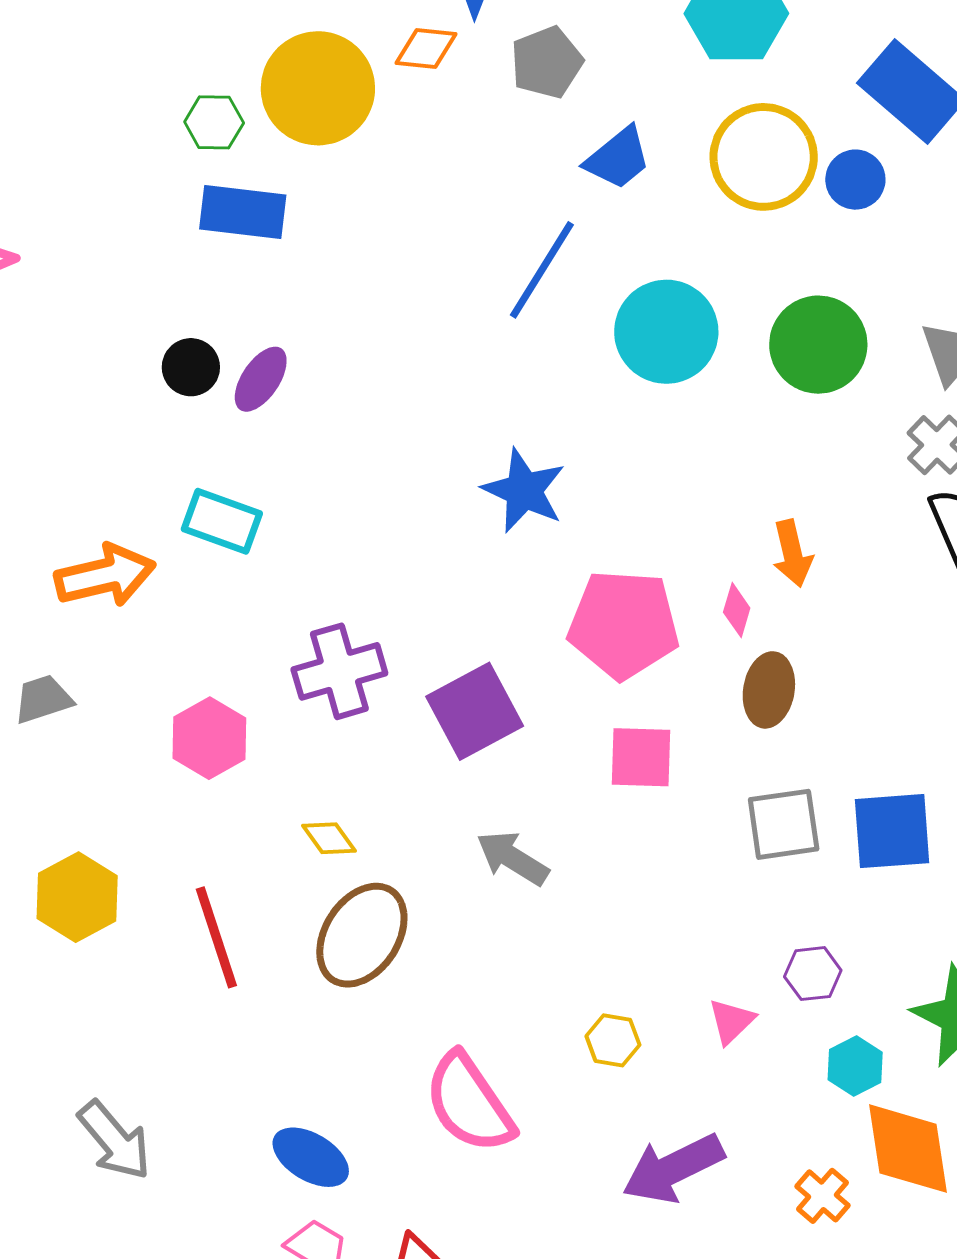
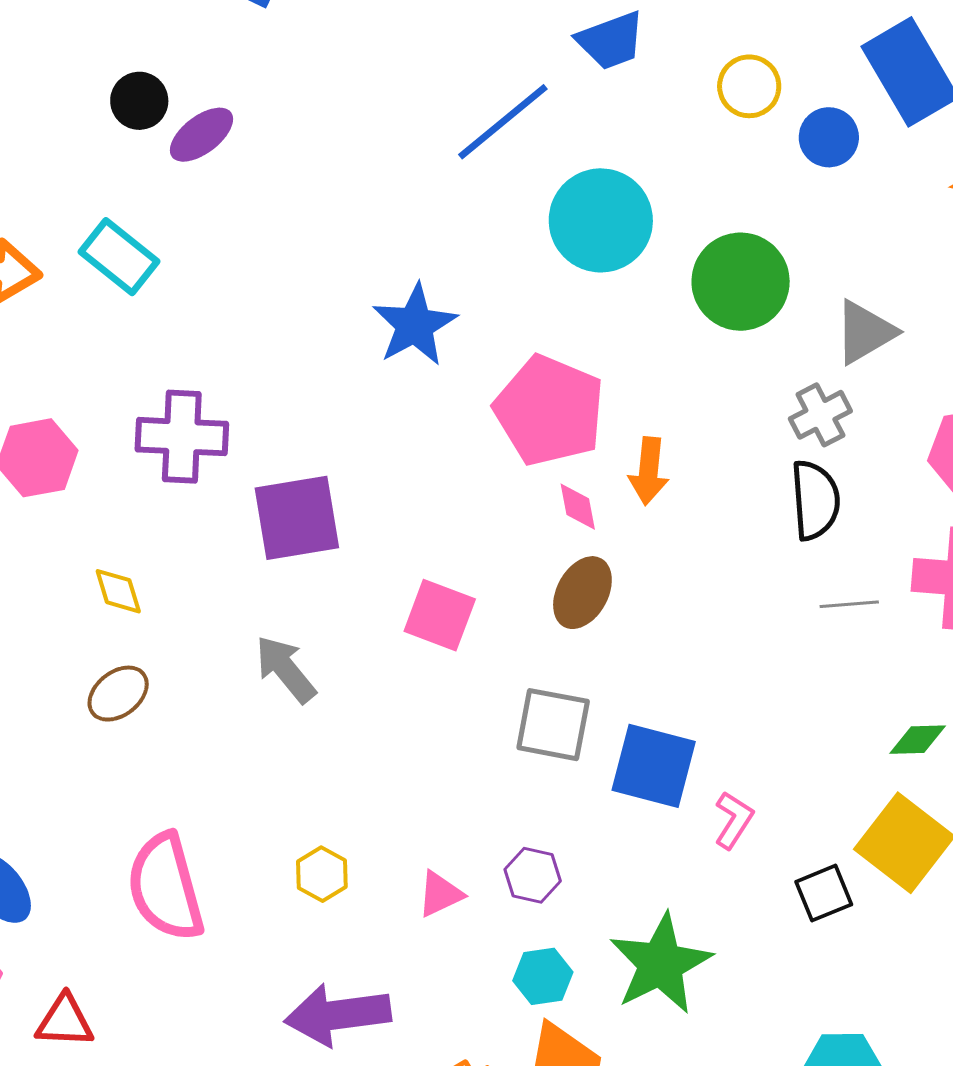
yellow circle: (764, 157) -> (749, 86), size x0.6
pink diamond: (737, 610) -> (578, 507), turned -46
pink pentagon: (624, 624) -> (549, 411), moved
brown ellipse: (362, 935) -> (118, 694), size x0.6

